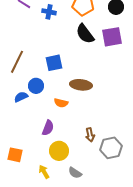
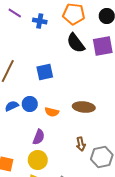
brown ellipse: (81, 85) -> (84, 107), moved
blue circle: (36, 86) -> (30, 104), moved
yellow circle: (59, 151) -> (38, 160), moved

